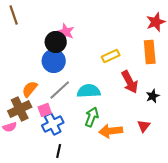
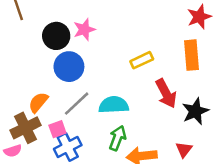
pink star: (66, 32) -> (84, 30), turned 30
black circle: (56, 42) -> (56, 36), moved
black star: (153, 96) -> (195, 111), size x1.5

